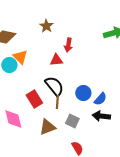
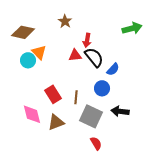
black semicircle: (54, 86) -> (94, 57), moved
blue semicircle: (100, 99) -> (113, 69), moved
gray square: (72, 121) -> (91, 116), size x1.6
brown triangle: (47, 127) -> (56, 122), moved

